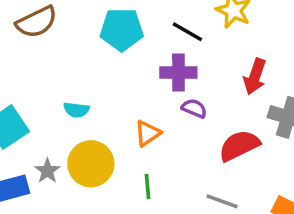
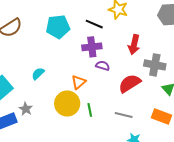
cyan semicircle: (76, 110) -> (38, 74), turned 136
yellow circle: (91, 164) -> (67, 103), moved
green line: (147, 186) -> (90, 110), moved

